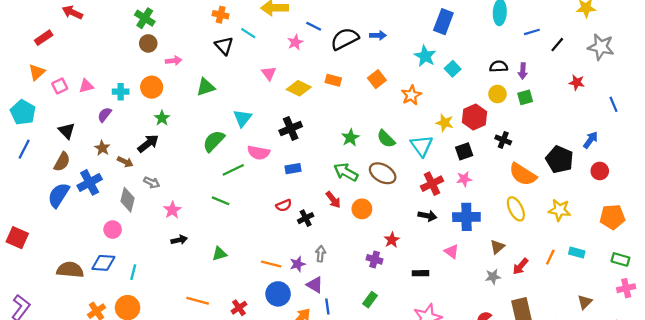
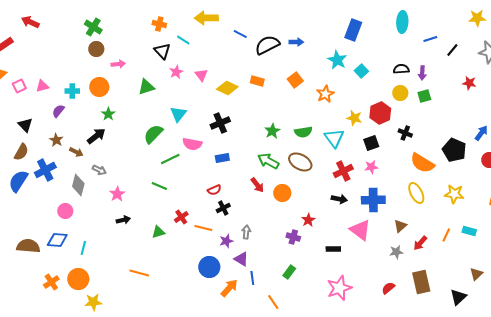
pink star: (295, 42) -> (176, 72), moved
green semicircle: (386, 139) -> (303, 132), turned -54
black cross: (306, 218) -> (223, 208), moved
pink triangle: (452, 251) -> (360, 230), size x1.6
orange line: (271, 264) -> (203, 228), moved
red cross: (239, 308) -> (181, 217), moved

